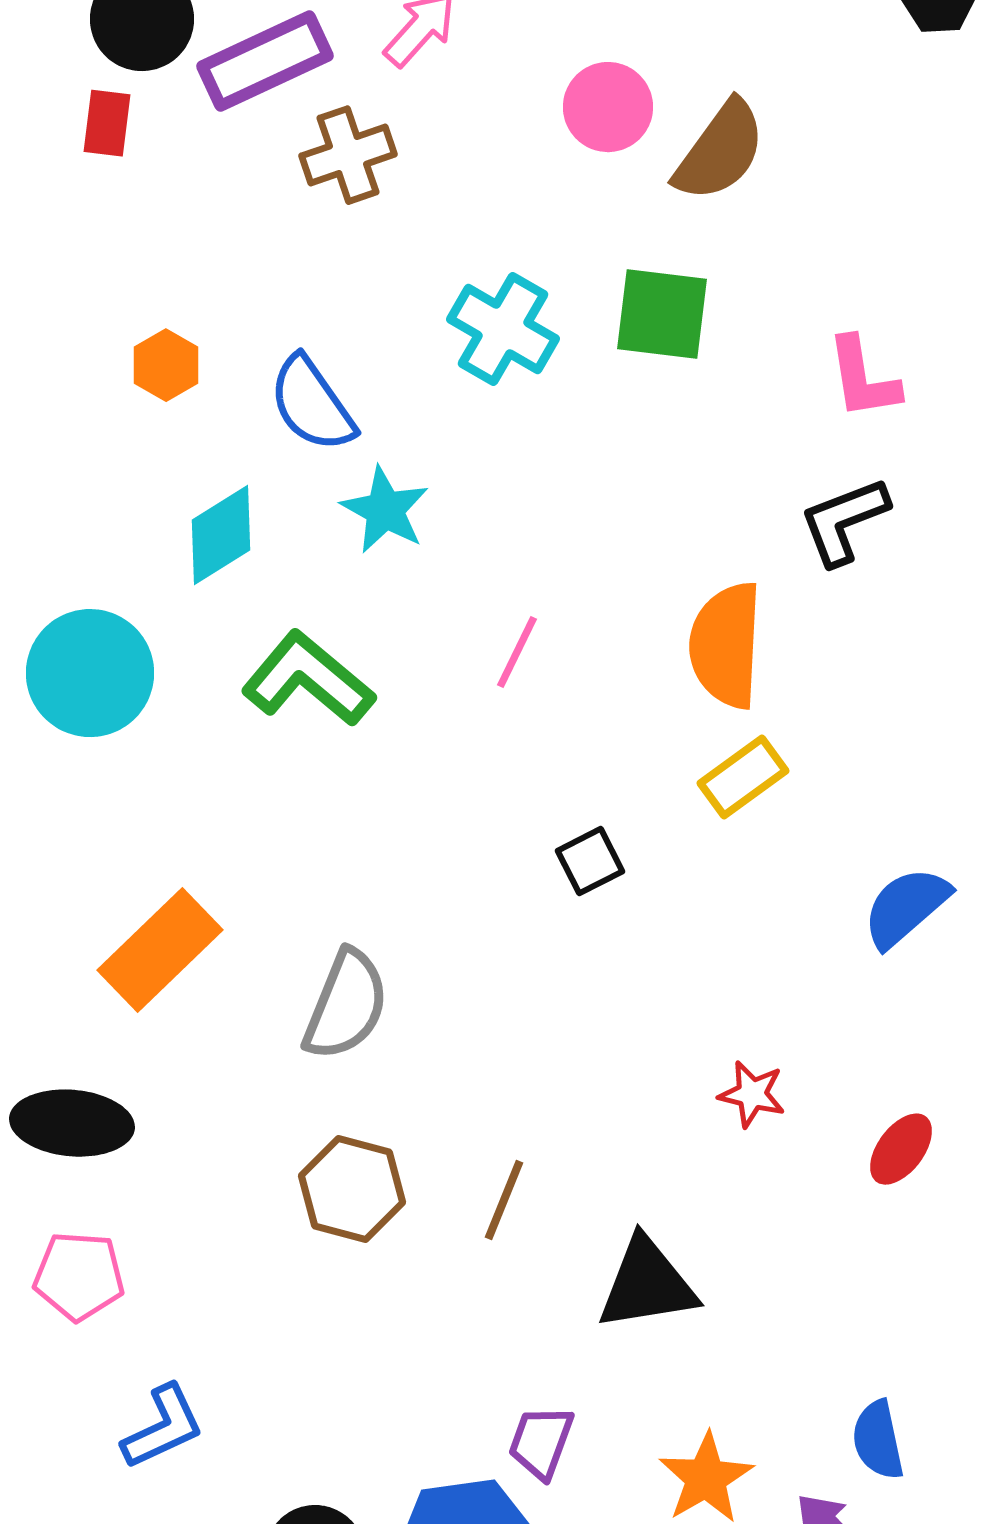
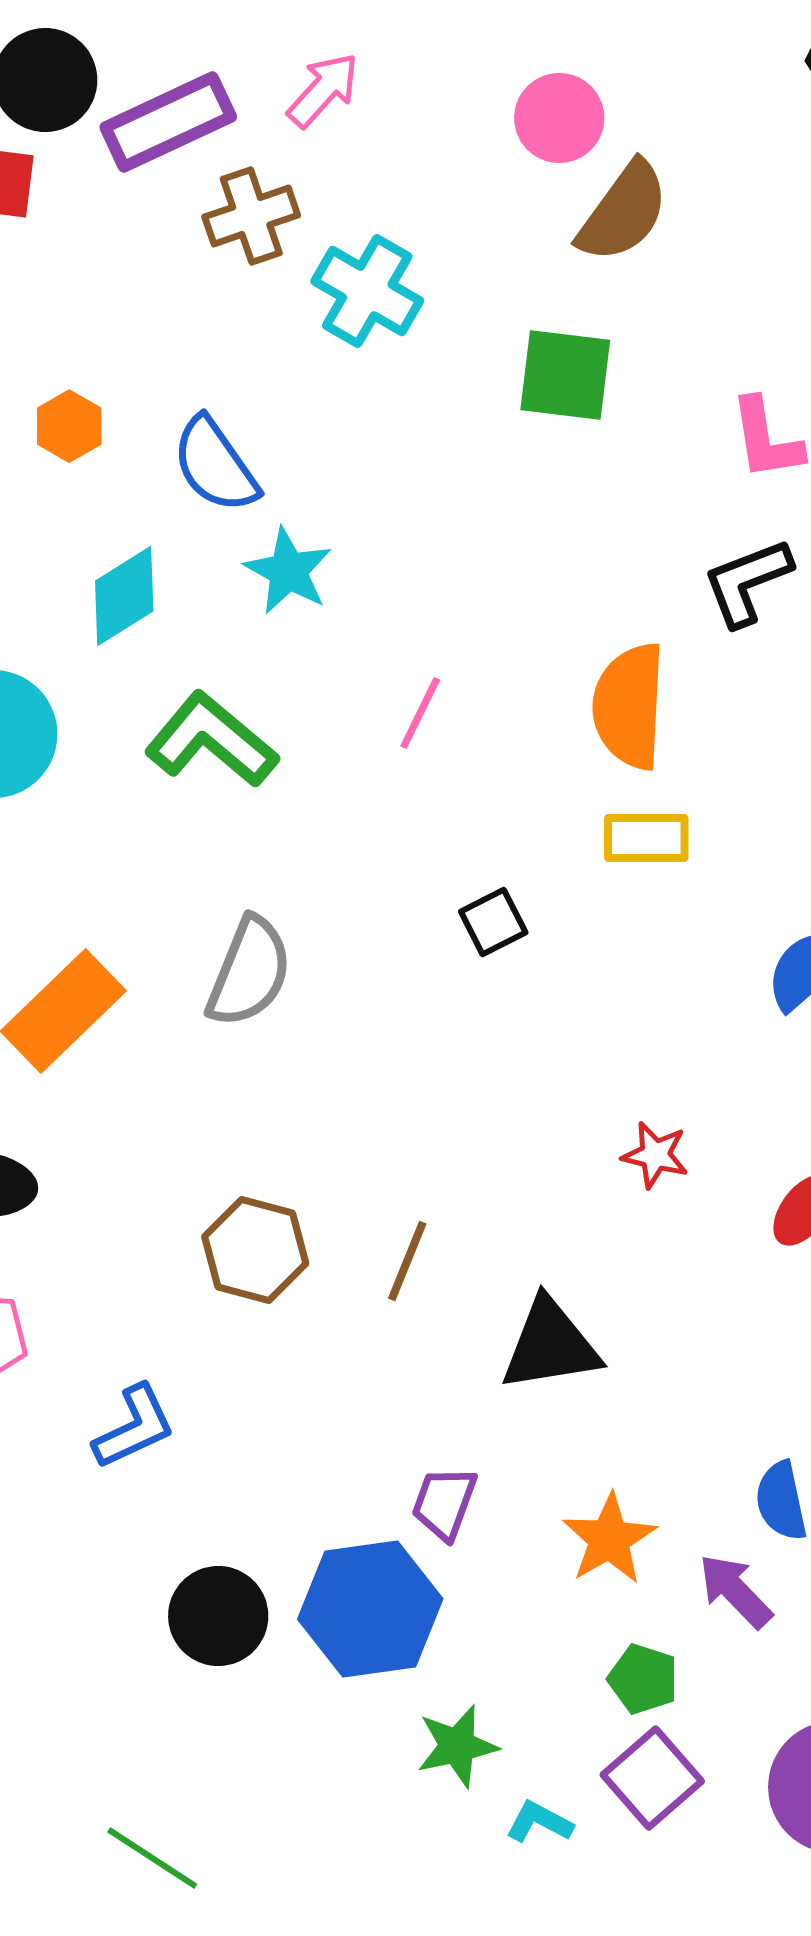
pink circle: (608, 107) -> (559, 118), moved
cyan cross: (503, 329) -> (367, 291), moved
yellow rectangle: (743, 777) -> (646, 838), turned 36
gray semicircle: (346, 1005) -> (249, 972), moved
blue L-shape: (163, 1427) -> (134, 1427), moved

